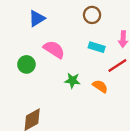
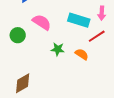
cyan rectangle: (97, 47) -> (79, 20), size x1.5

